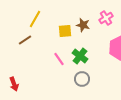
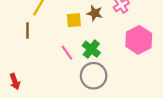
brown line: (25, 40) -> (28, 31), turned -56
gray circle: (82, 79) -> (94, 76), size x1.5

